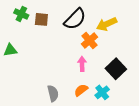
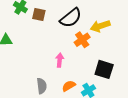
pink arrow: (82, 64) -> (60, 60), moved
black square: (116, 69) -> (104, 69), turned -36

